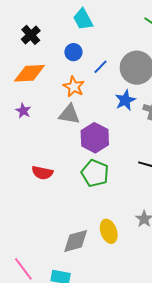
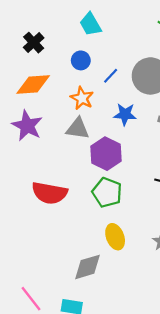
blue star: (125, 100) -> (125, 114), moved, turned 30
purple star: (23, 111) -> (27, 126), size x1.8
red semicircle: (42, 173) -> (50, 193), size x1.5
yellow ellipse: (109, 231) -> (115, 237), moved

